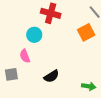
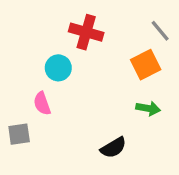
black semicircle: (51, 76) -> (113, 148), moved
green arrow: (89, 86) -> (148, 108), moved

